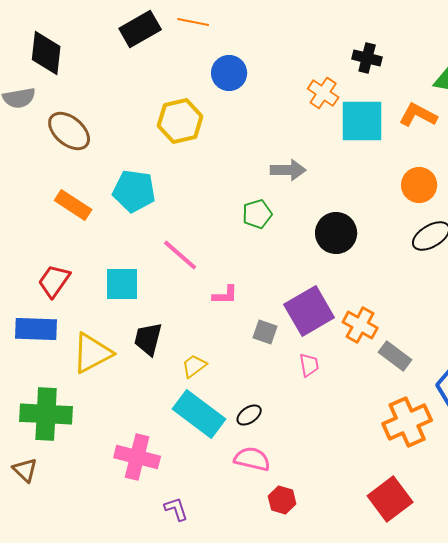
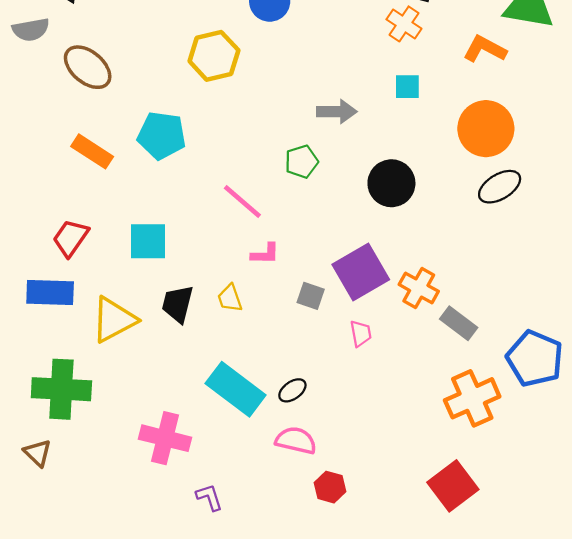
orange cross: (323, 93) -> (404, 24), moved
cyan square: (362, 121) -> (407, 87), moved, size x0.5
orange circle: (419, 185) -> (486, 129), size x1.4
pink line: (180, 255) -> (242, 201), moved
yellow trapezoid: (194, 366) -> (230, 298), moved, turned -72

